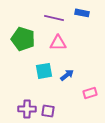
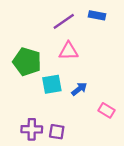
purple line: (54, 18) -> (64, 21), turned -48
green pentagon: (23, 39) -> (27, 62), moved
pink rectangle: (90, 93) -> (106, 110), turned 48

